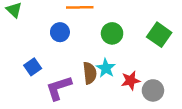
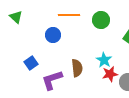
green circle: (112, 33) -> (101, 20), moved
cyan star: (106, 68) -> (104, 60), moved

